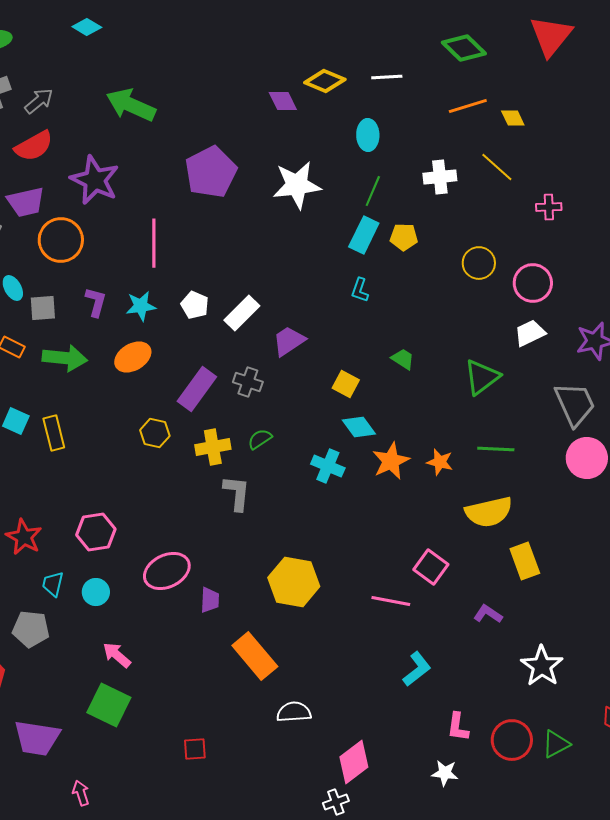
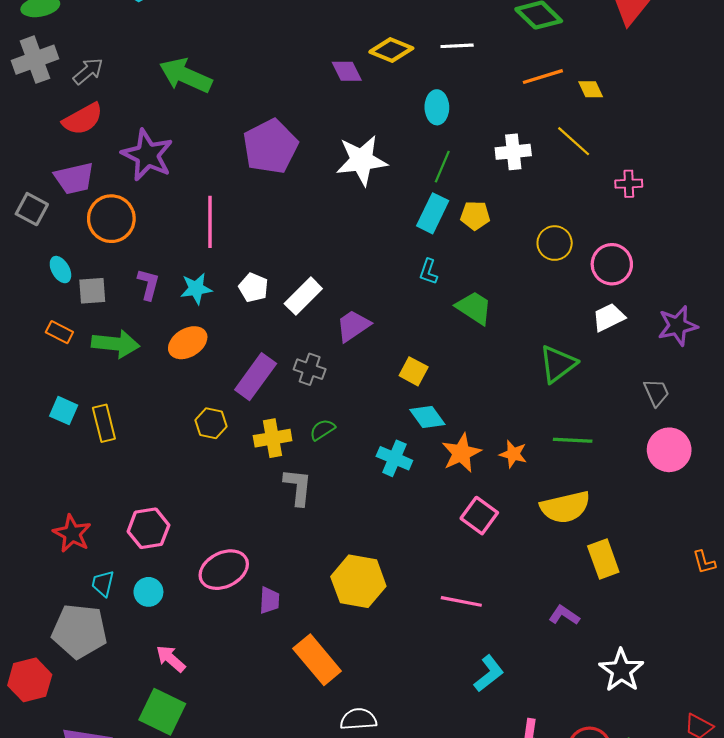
green trapezoid: (403, 359) -> (474, 308), moved, size x1.5
gray trapezoid: (575, 404) -> (656, 393), size x0.6
pink square: (431, 567) -> (479, 516), moved
gray pentagon: (31, 629) -> (80, 631), size x1.4

